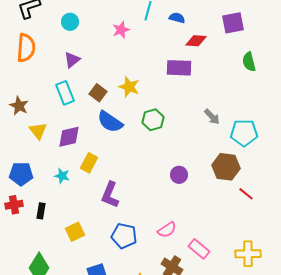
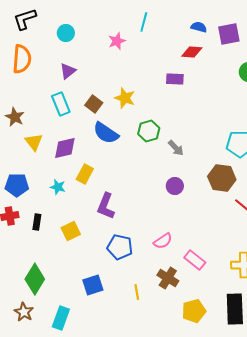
blue semicircle: (177, 18) -> (199, 27), moved
purple rectangle: (179, 68) -> (175, 79), size x0.7
gray arrow: (212, 117) -> (176, 148), moved
yellow square: (75, 232) -> (71, 231), moved

